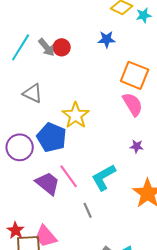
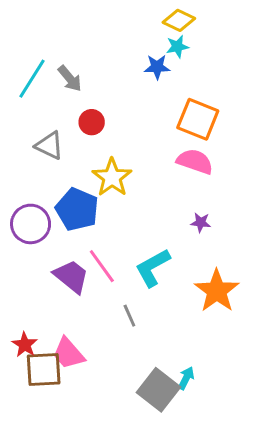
cyan star: (144, 15) -> (177, 47), moved
red circle: (62, 47) -> (92, 122), moved
pink semicircle: (133, 104) -> (195, 161), turned -40

